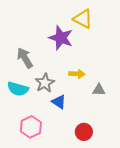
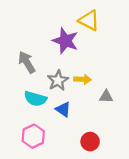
gray star: (45, 83) -> (58, 80), moved
cyan semicircle: (18, 89) -> (35, 99), moved

